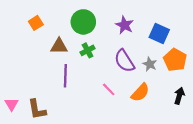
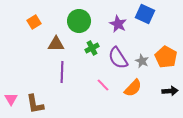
blue square: (159, 34) -> (145, 14), moved
green cross: (88, 50) -> (92, 48), moved
black arrow: (179, 96) -> (170, 91), turned 70

